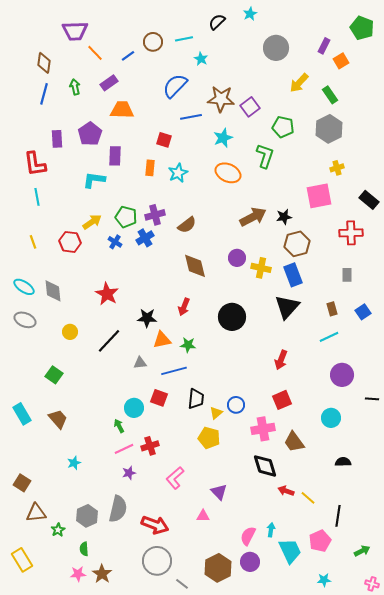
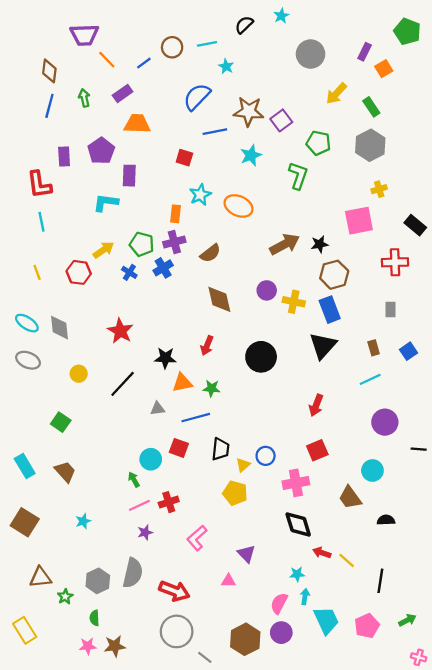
orange rectangle: (150, 168) -> (175, 214), moved
orange ellipse: (228, 173) -> (239, 206), moved
brown trapezoid: (294, 442) -> (350, 498), moved
brown square: (22, 483) -> (25, 522), moved, size x1.4
pink pentagon: (320, 541) -> (367, 626), moved
brown star: (102, 574) -> (115, 646), turned 30
cyan star: (324, 580) -> (297, 574), moved

